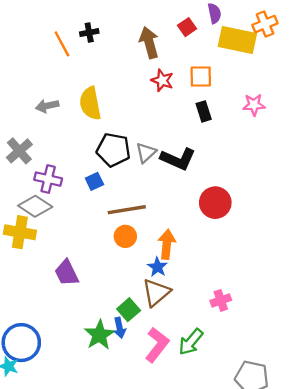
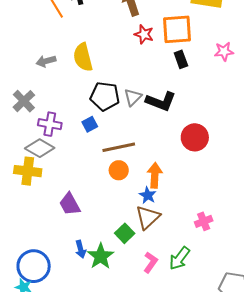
orange square: (201, 76) -> (177, 29), size x1.5
blue arrow: (120, 328) -> (81, 249), moved
pink L-shape: (157, 345) -> (151, 262), size x0.7

